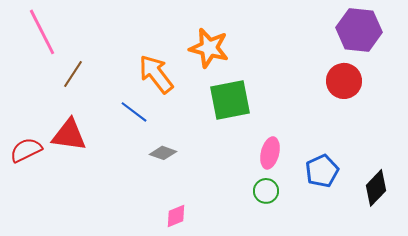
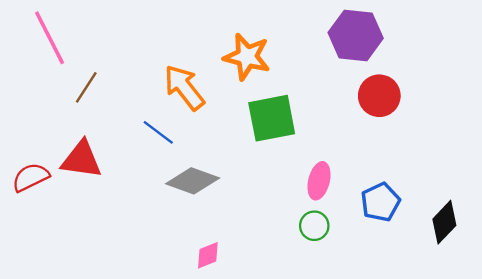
purple hexagon: (359, 30) -> (356, 35), moved
red circle: (344, 81) -> (379, 96), moved
gray diamond: (163, 153) -> (193, 181), size x1.6

